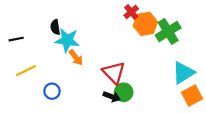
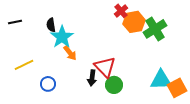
black line: (16, 39) -> (15, 22), moved
cyan star: (67, 40) -> (62, 37), turned 30
cyan triangle: (183, 73) -> (161, 80), moved, turned 30
black arrow: (112, 97) -> (92, 78), moved, turned 77

